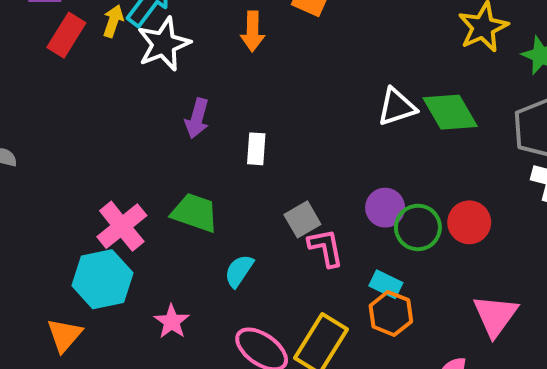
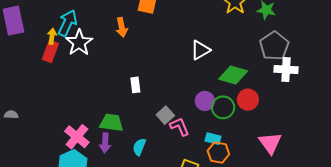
red rectangle: (66, 35) -> (50, 51), moved
green diamond: (450, 112) -> (233, 75), moved, turned -32
purple arrow: (197, 118) -> (105, 143), moved

